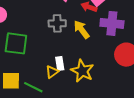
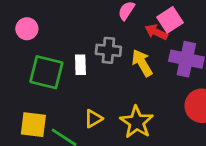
white rectangle: (60, 64) -> (80, 65), moved

